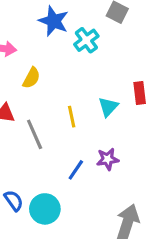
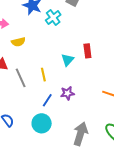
yellow semicircle: (31, 78) -> (18, 42), turned 48
yellow line: (72, 117) -> (43, 75), moved
cyan circle: (45, 209) -> (42, 123), moved

